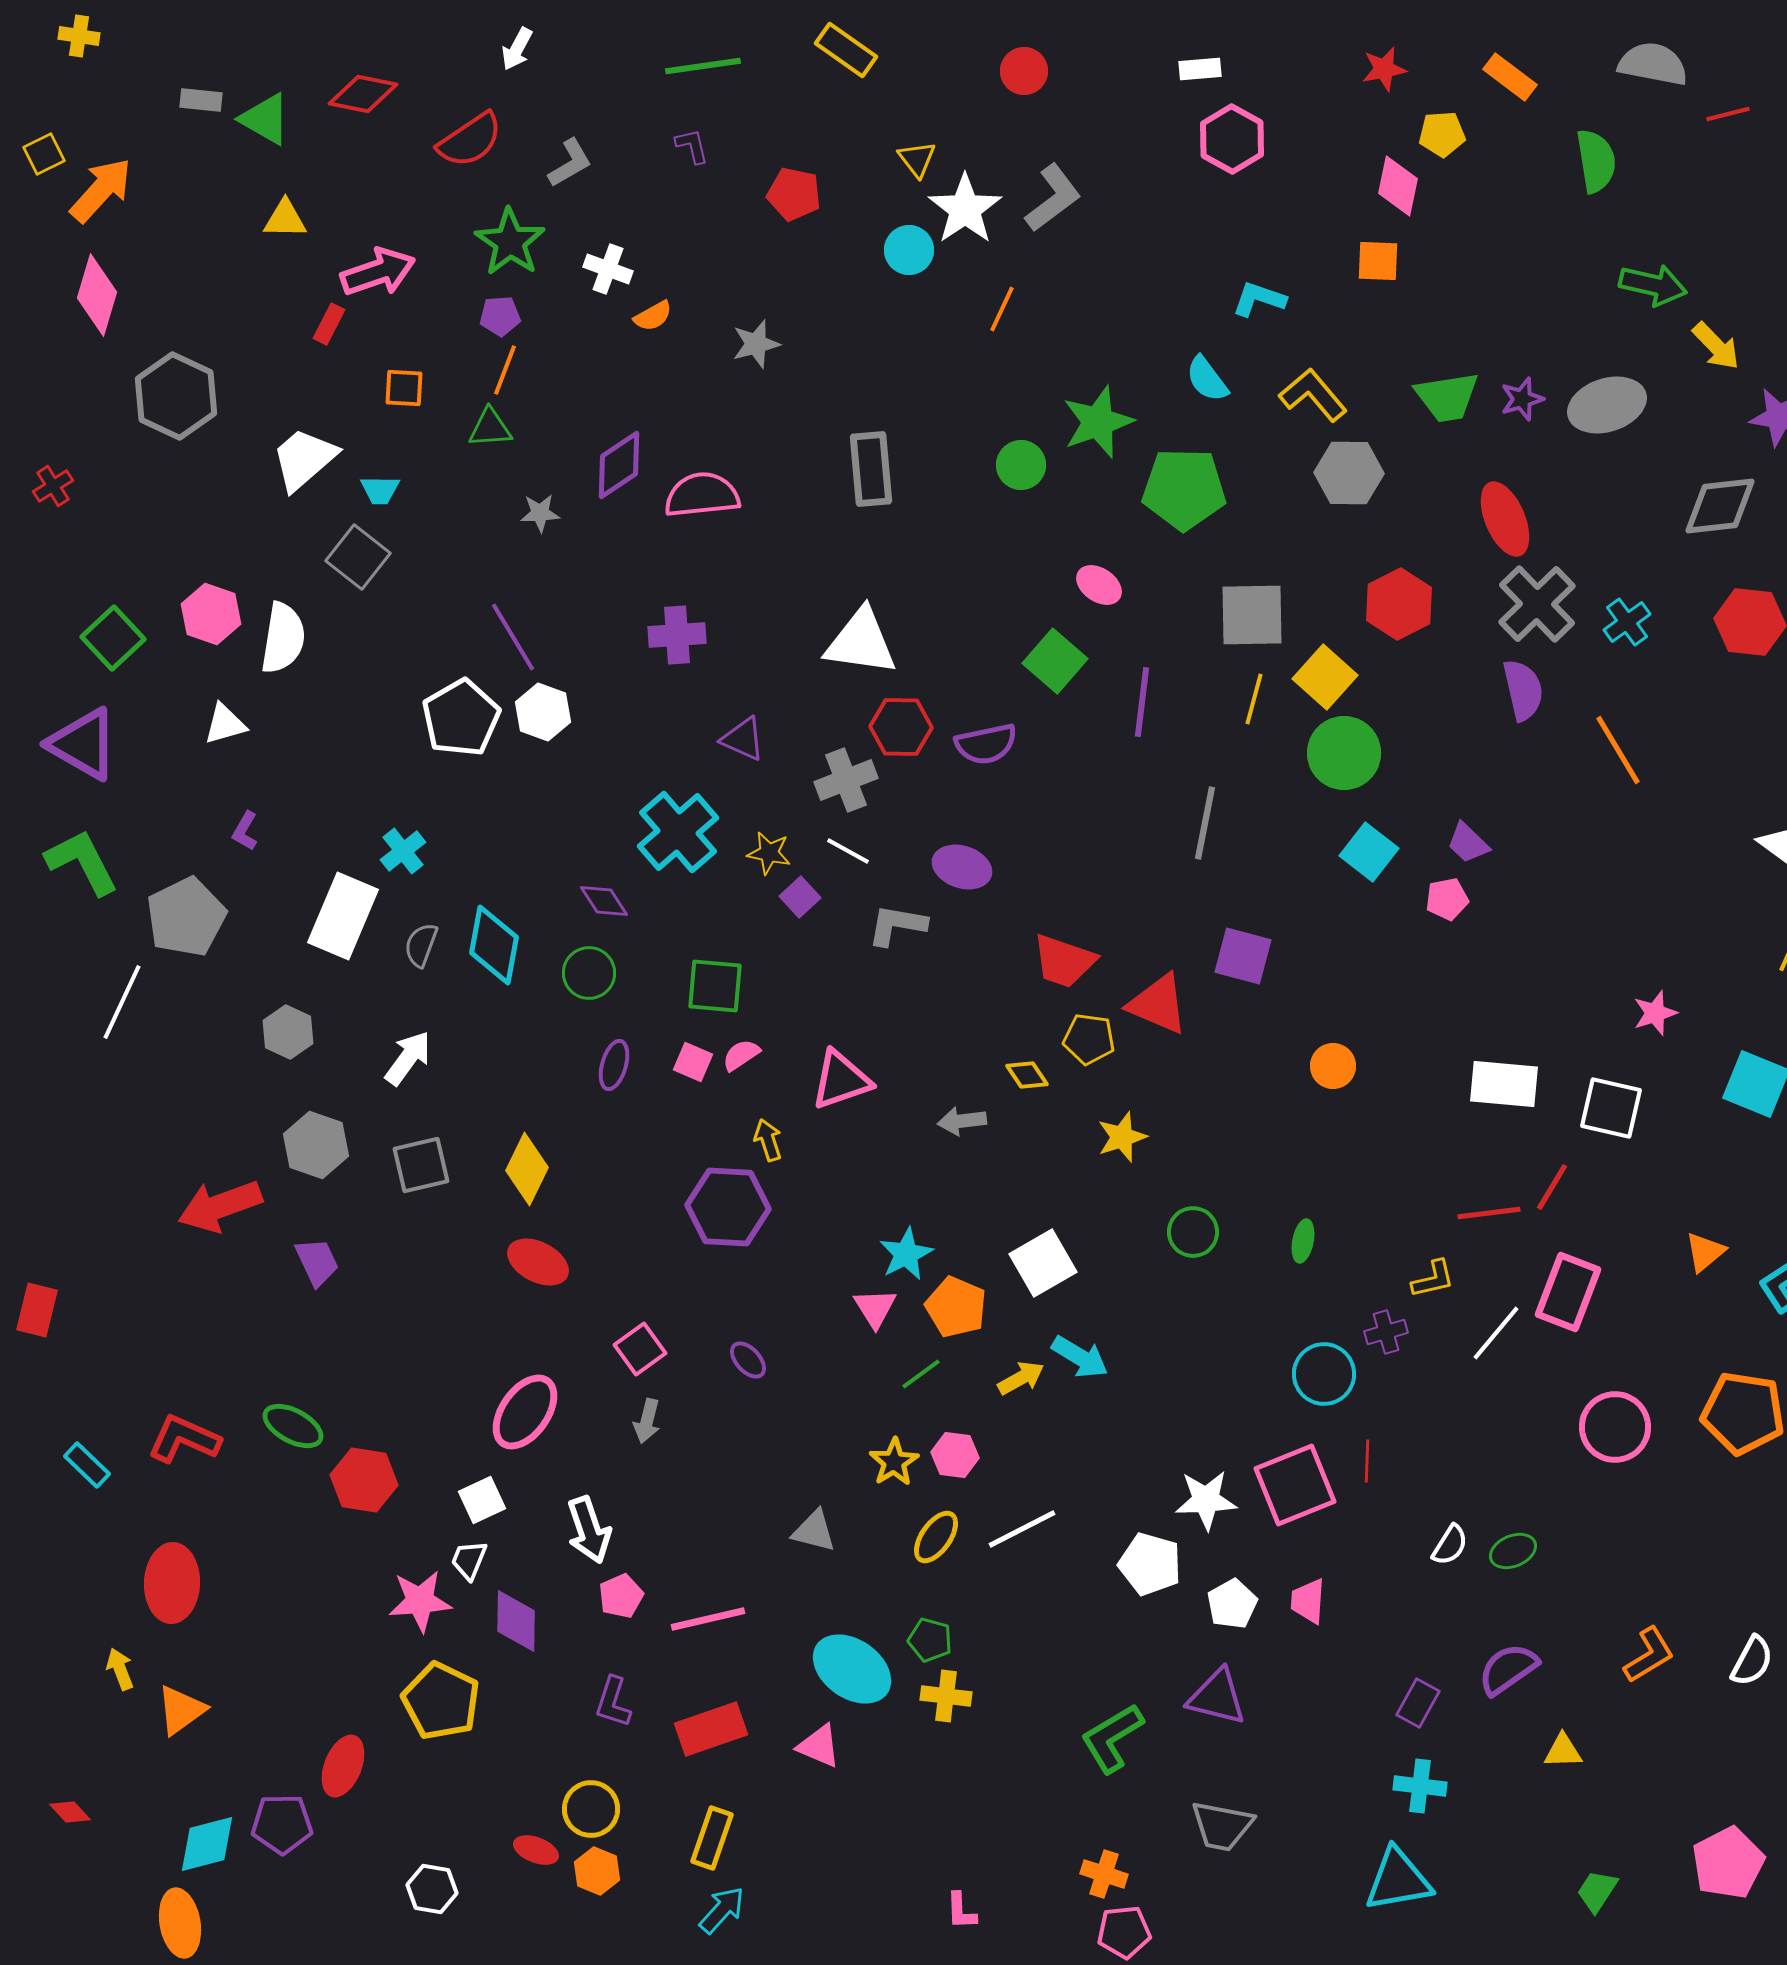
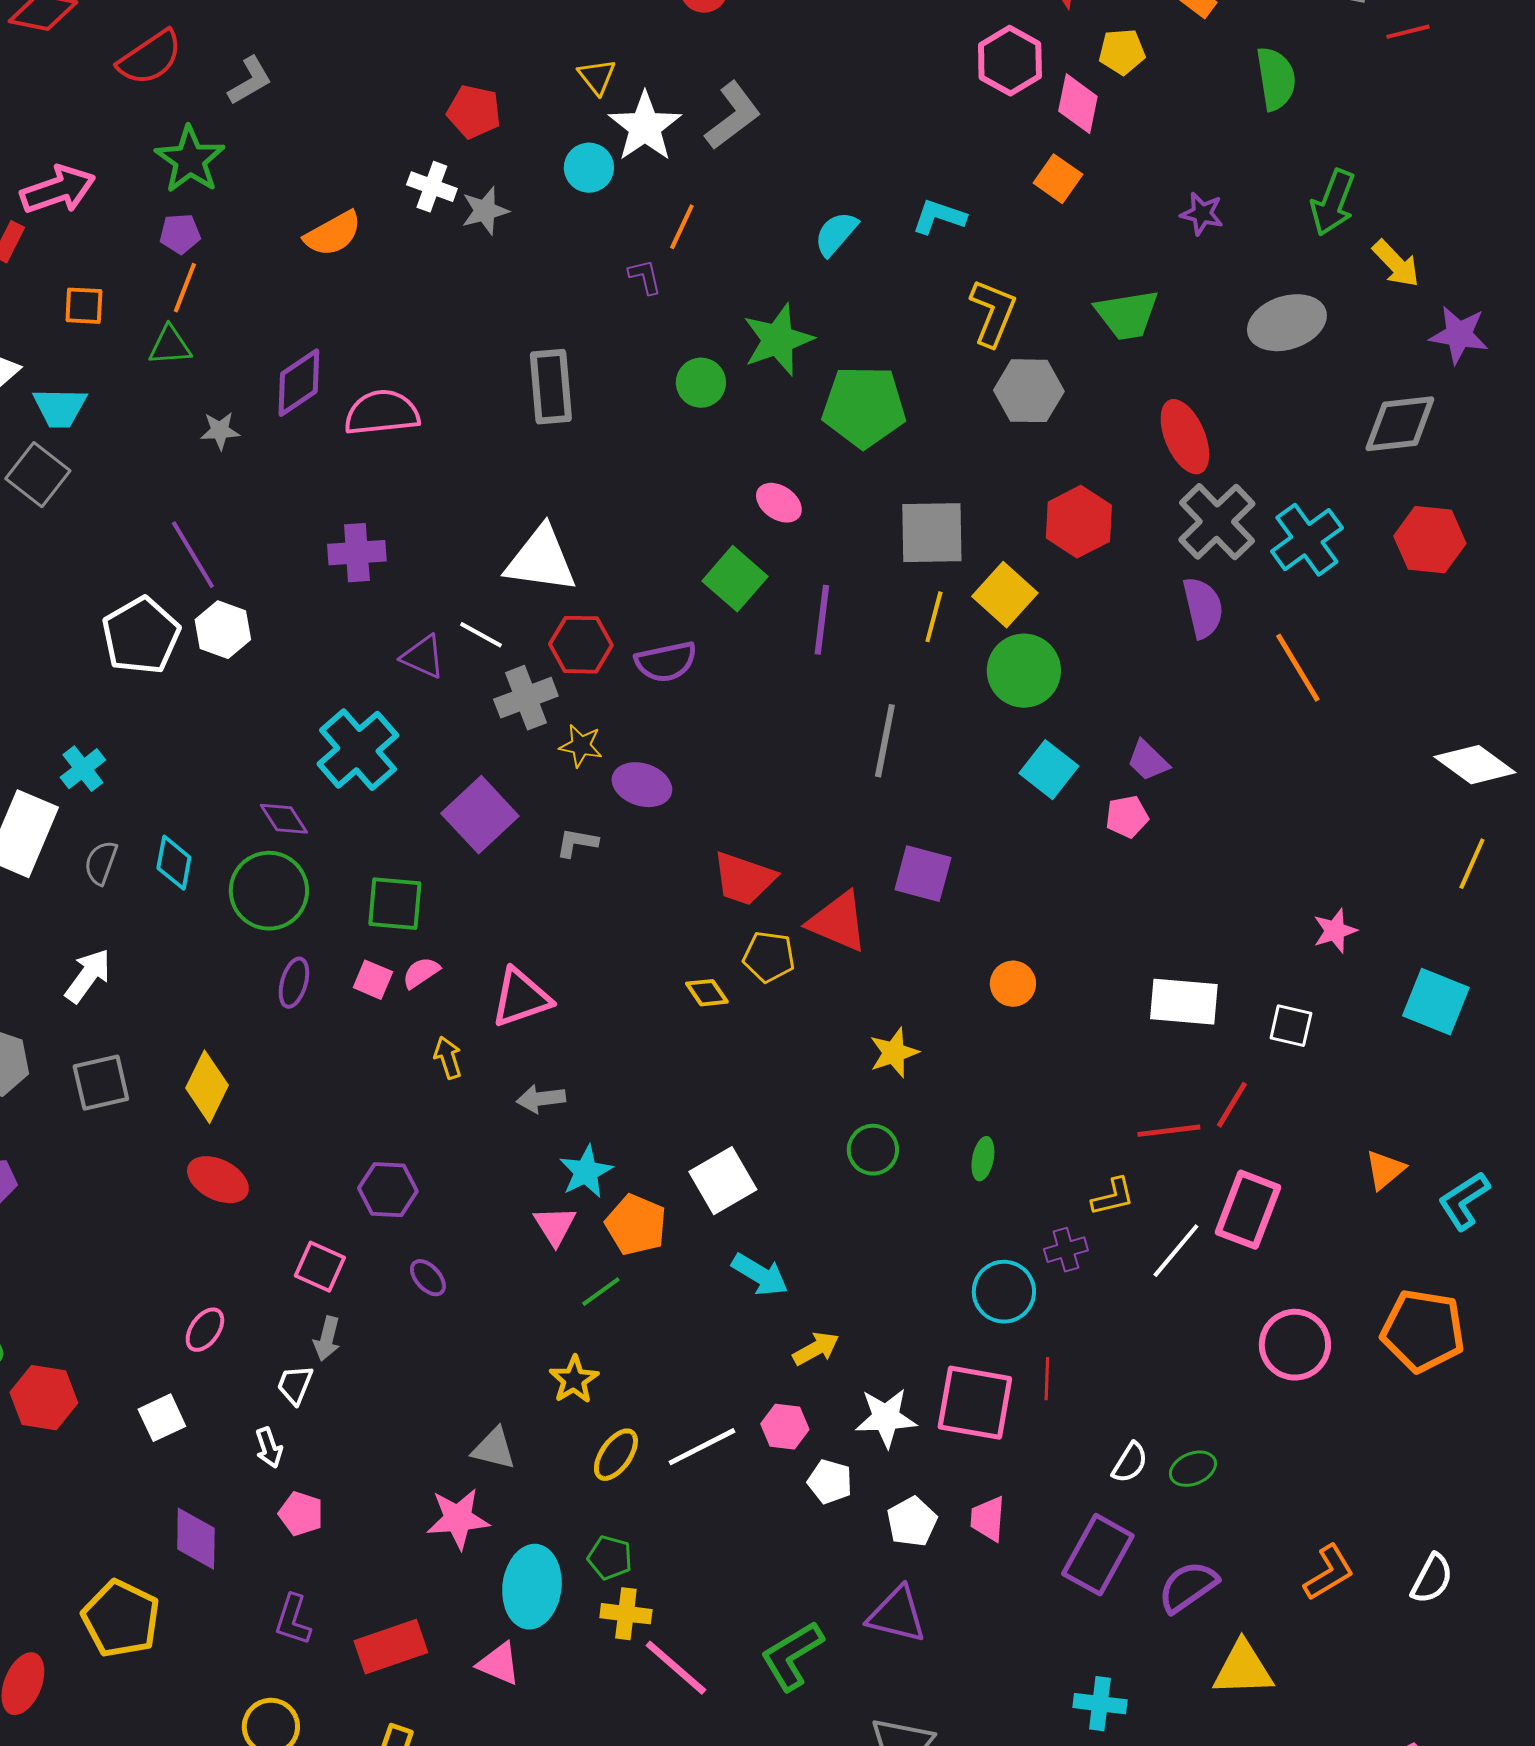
pink hexagon: (1232, 139) -> (1010, 61), moved
purple L-shape: (692, 146) -> (645, 277), moved
orange square: (1378, 261) -> (1058, 179), turned 33
white cross: (608, 269) -> (432, 187), moved
green arrow: (1653, 285) -> (1333, 203), turned 98
orange semicircle: (653, 316) -> (333, 234), size x1.5
gray star: (756, 344) -> (485, 211), moved
cyan semicircle: (1207, 379) -> (836, 234), moved, turned 78
yellow L-shape: (1313, 395) -> (993, 313), turned 62
purple star: (1522, 399) -> (1202, 214), moved, turned 30
cyan trapezoid: (380, 490) -> (60, 408), size x1.4
cyan cross: (1627, 622) -> (1307, 540), size x1.5
white line: (848, 851) -> (481, 635), moved
yellow star: (769, 853) -> (581, 746), moved
purple square: (800, 897) -> (480, 815), size x1.8
gray L-shape: (897, 925) -> (577, 843), size x0.7
cyan diamond: (494, 945) -> (174, 863), size x0.7
green circle: (589, 973) -> (269, 891), size x1.5
white square: (1611, 1108) -> (1291, 1026), size x0.7
gray arrow: (962, 1121) -> (541, 1099), moved
yellow star: (1122, 1137) -> (894, 1053), moved
purple hexagon: (728, 1207) -> (388, 1190), moved, size x0.7
pink square: (640, 1349) -> (320, 1267), turned -30
yellow arrow: (1021, 1378) -> (816, 1349), moved
pink ellipse: (525, 1412) -> (205, 1330), size x0.6
pink hexagon: (955, 1455) -> (785, 1427), moved
pink square: (1295, 1485) -> (975, 1403), turned 32
white arrow: (589, 1530) -> (269, 1448), size x0.6
white trapezoid: (469, 1560) -> (295, 1385), moved
white pentagon: (1150, 1564) -> (830, 1482), size x0.7
pink pentagon: (621, 1596) -> (301, 1514), turned -30
pink star: (420, 1601) -> (458, 1519), moved
pink line: (708, 1619) -> (676, 1668), moved, turned 54
cyan ellipse: (852, 1669) -> (532, 1587), turned 62
purple rectangle: (1418, 1703) -> (1098, 1555), moved, size x1.6
yellow triangle: (1563, 1751) -> (1243, 1669), size x1.6

